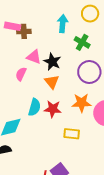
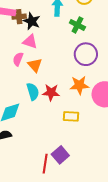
black star: (52, 62) -> (32, 21), moved
orange triangle: (52, 82) -> (35, 65), moved
cyan semicircle: (34, 107) -> (33, 92), turned -30

